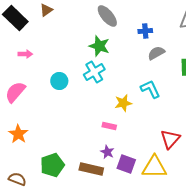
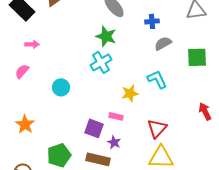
cyan circle: (59, 81) -> (61, 87), moved
pink semicircle: (15, 92) -> (22, 71), moved, size x0.7
red triangle: (170, 139) -> (157, 128), moved
purple square: (126, 164) -> (94, 128), moved

